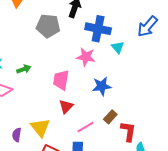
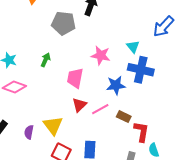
blue cross: (98, 29) -> (141, 70), moved
green arrow: (24, 69) -> (45, 60), moved, turned -48
brown rectangle: (110, 117) -> (124, 117), turned 72
pink line: (85, 127) -> (100, 109), moved

